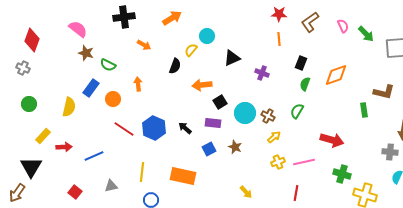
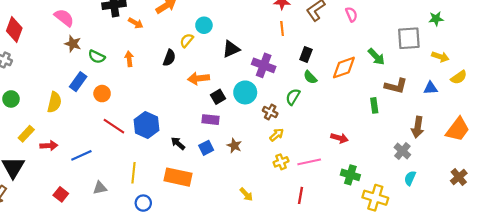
green arrow: (366, 34) -> (376, 57), moved
orange arrow: (144, 45) -> (136, 23), moved
purple cross: (262, 73) -> (264, 65), size x1.5
orange arrow: (138, 84) -> (129, 59), moved
green semicircle: (305, 84) -> (310, 77), turned -64
green semicircle: (297, 111) -> (293, 97), moved
cyan circle: (245, 113) -> (245, 92), moved
black arrow: (185, 128) -> (178, 143), moved
red arrow: (332, 140) -> (340, 138), size x0.7
gray cross: (390, 152) -> (402, 151), turned 35

